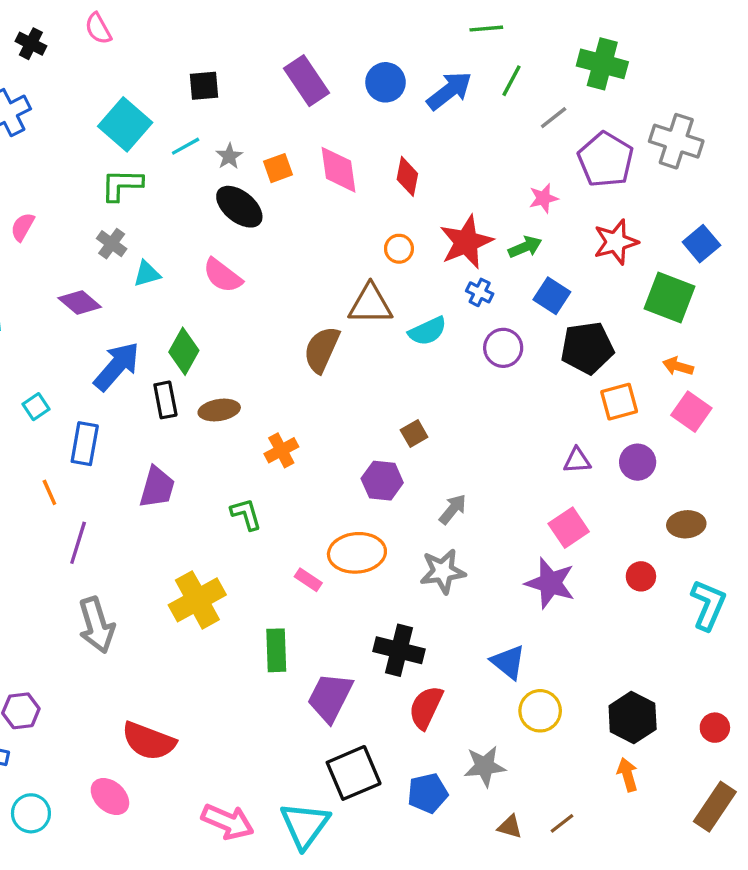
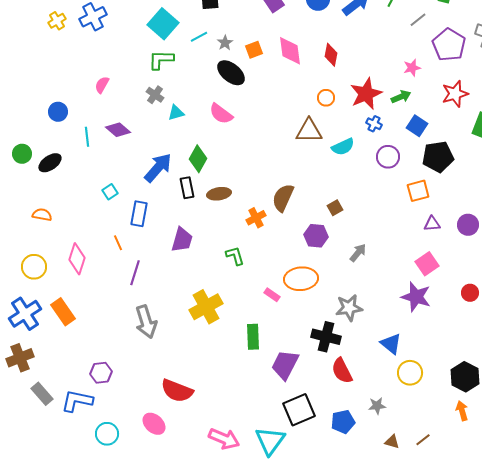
purple diamond: (80, 302) -> (118, 130), moved
brown semicircle: (322, 350) -> (283, 198), moved
orange square: (619, 402) -> (418, 191), moved
gray star: (443, 571) -> (349, 308), moved
red semicircle: (426, 707) -> (342, 371), turned -52
gray star: (485, 766) -> (377, 406), size x0.7

